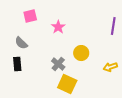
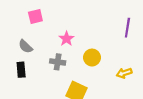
pink star: (58, 27) -> (67, 39), moved
gray cross: (58, 64) -> (58, 62), moved, turned -32

